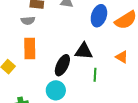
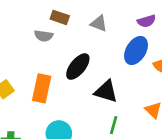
orange rectangle: (30, 49) -> (42, 88), moved
black ellipse: (62, 65) -> (78, 67), moved

